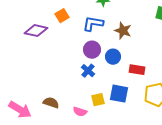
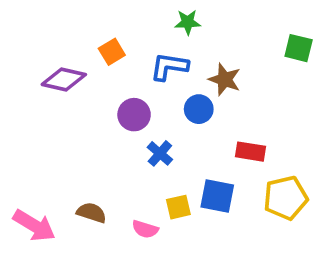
purple circle: (92, 50) -> (134, 115), moved
blue circle: (113, 57) -> (199, 109), moved

